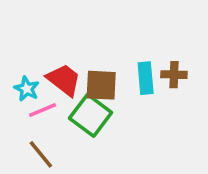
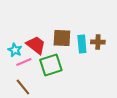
brown square: (101, 85) -> (62, 38), moved
green square: (91, 115) -> (51, 65), turned 35

